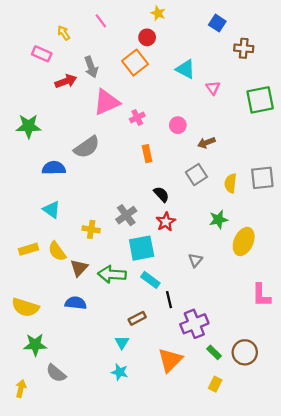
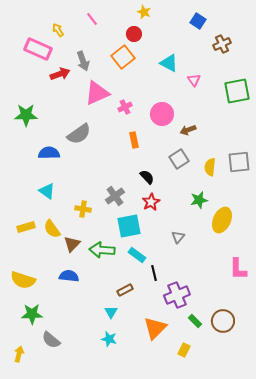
brown cross: (244, 48) -> (222, 44), turned -30
pink rectangle: (42, 54) -> (38, 49), size x1.5
pink circle: (178, 125) -> (162, 114), size x1.5
yellow rectangle: (215, 384) -> (184, 350), moved

